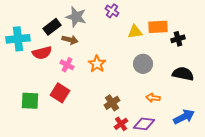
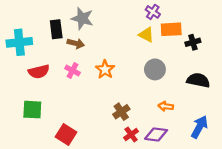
purple cross: (112, 11) -> (153, 12), moved
black rectangle: (52, 27) -> (56, 29), turned -60
yellow triangle: (135, 32) -> (146, 35), turned 35
red semicircle: (42, 53) -> (39, 72), moved
red square: (60, 93) -> (66, 135), moved
blue arrow: (184, 117) -> (199, 127), turned -35

